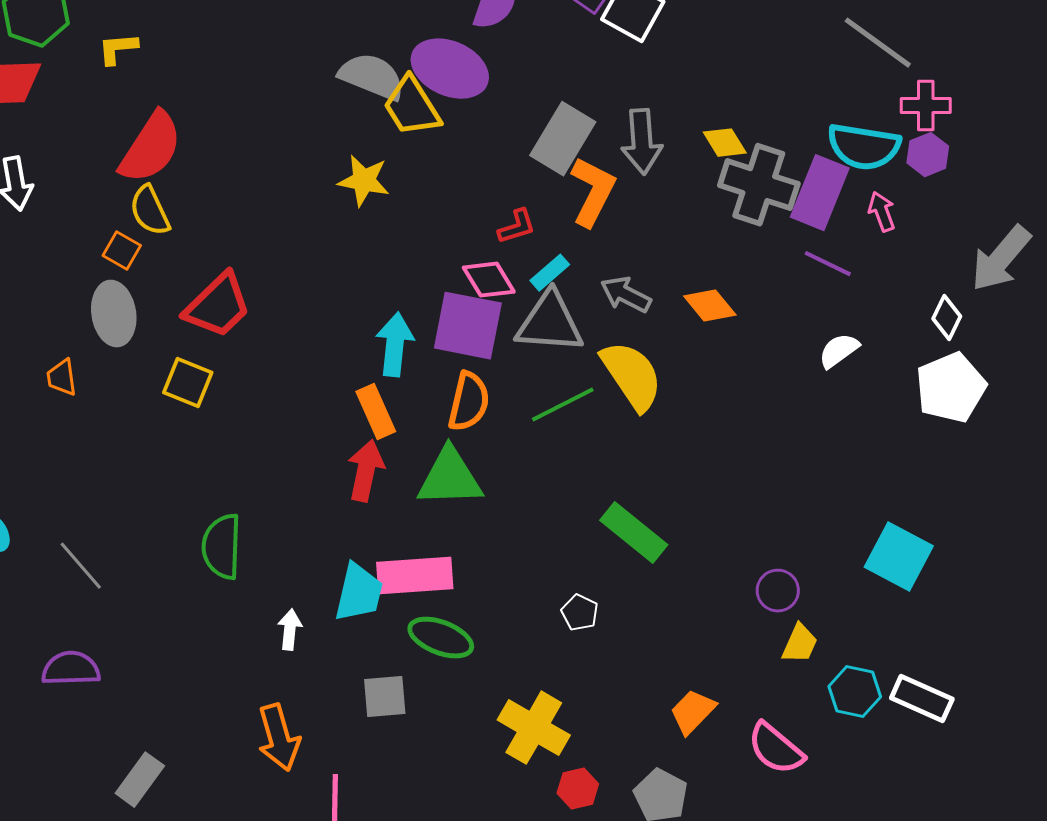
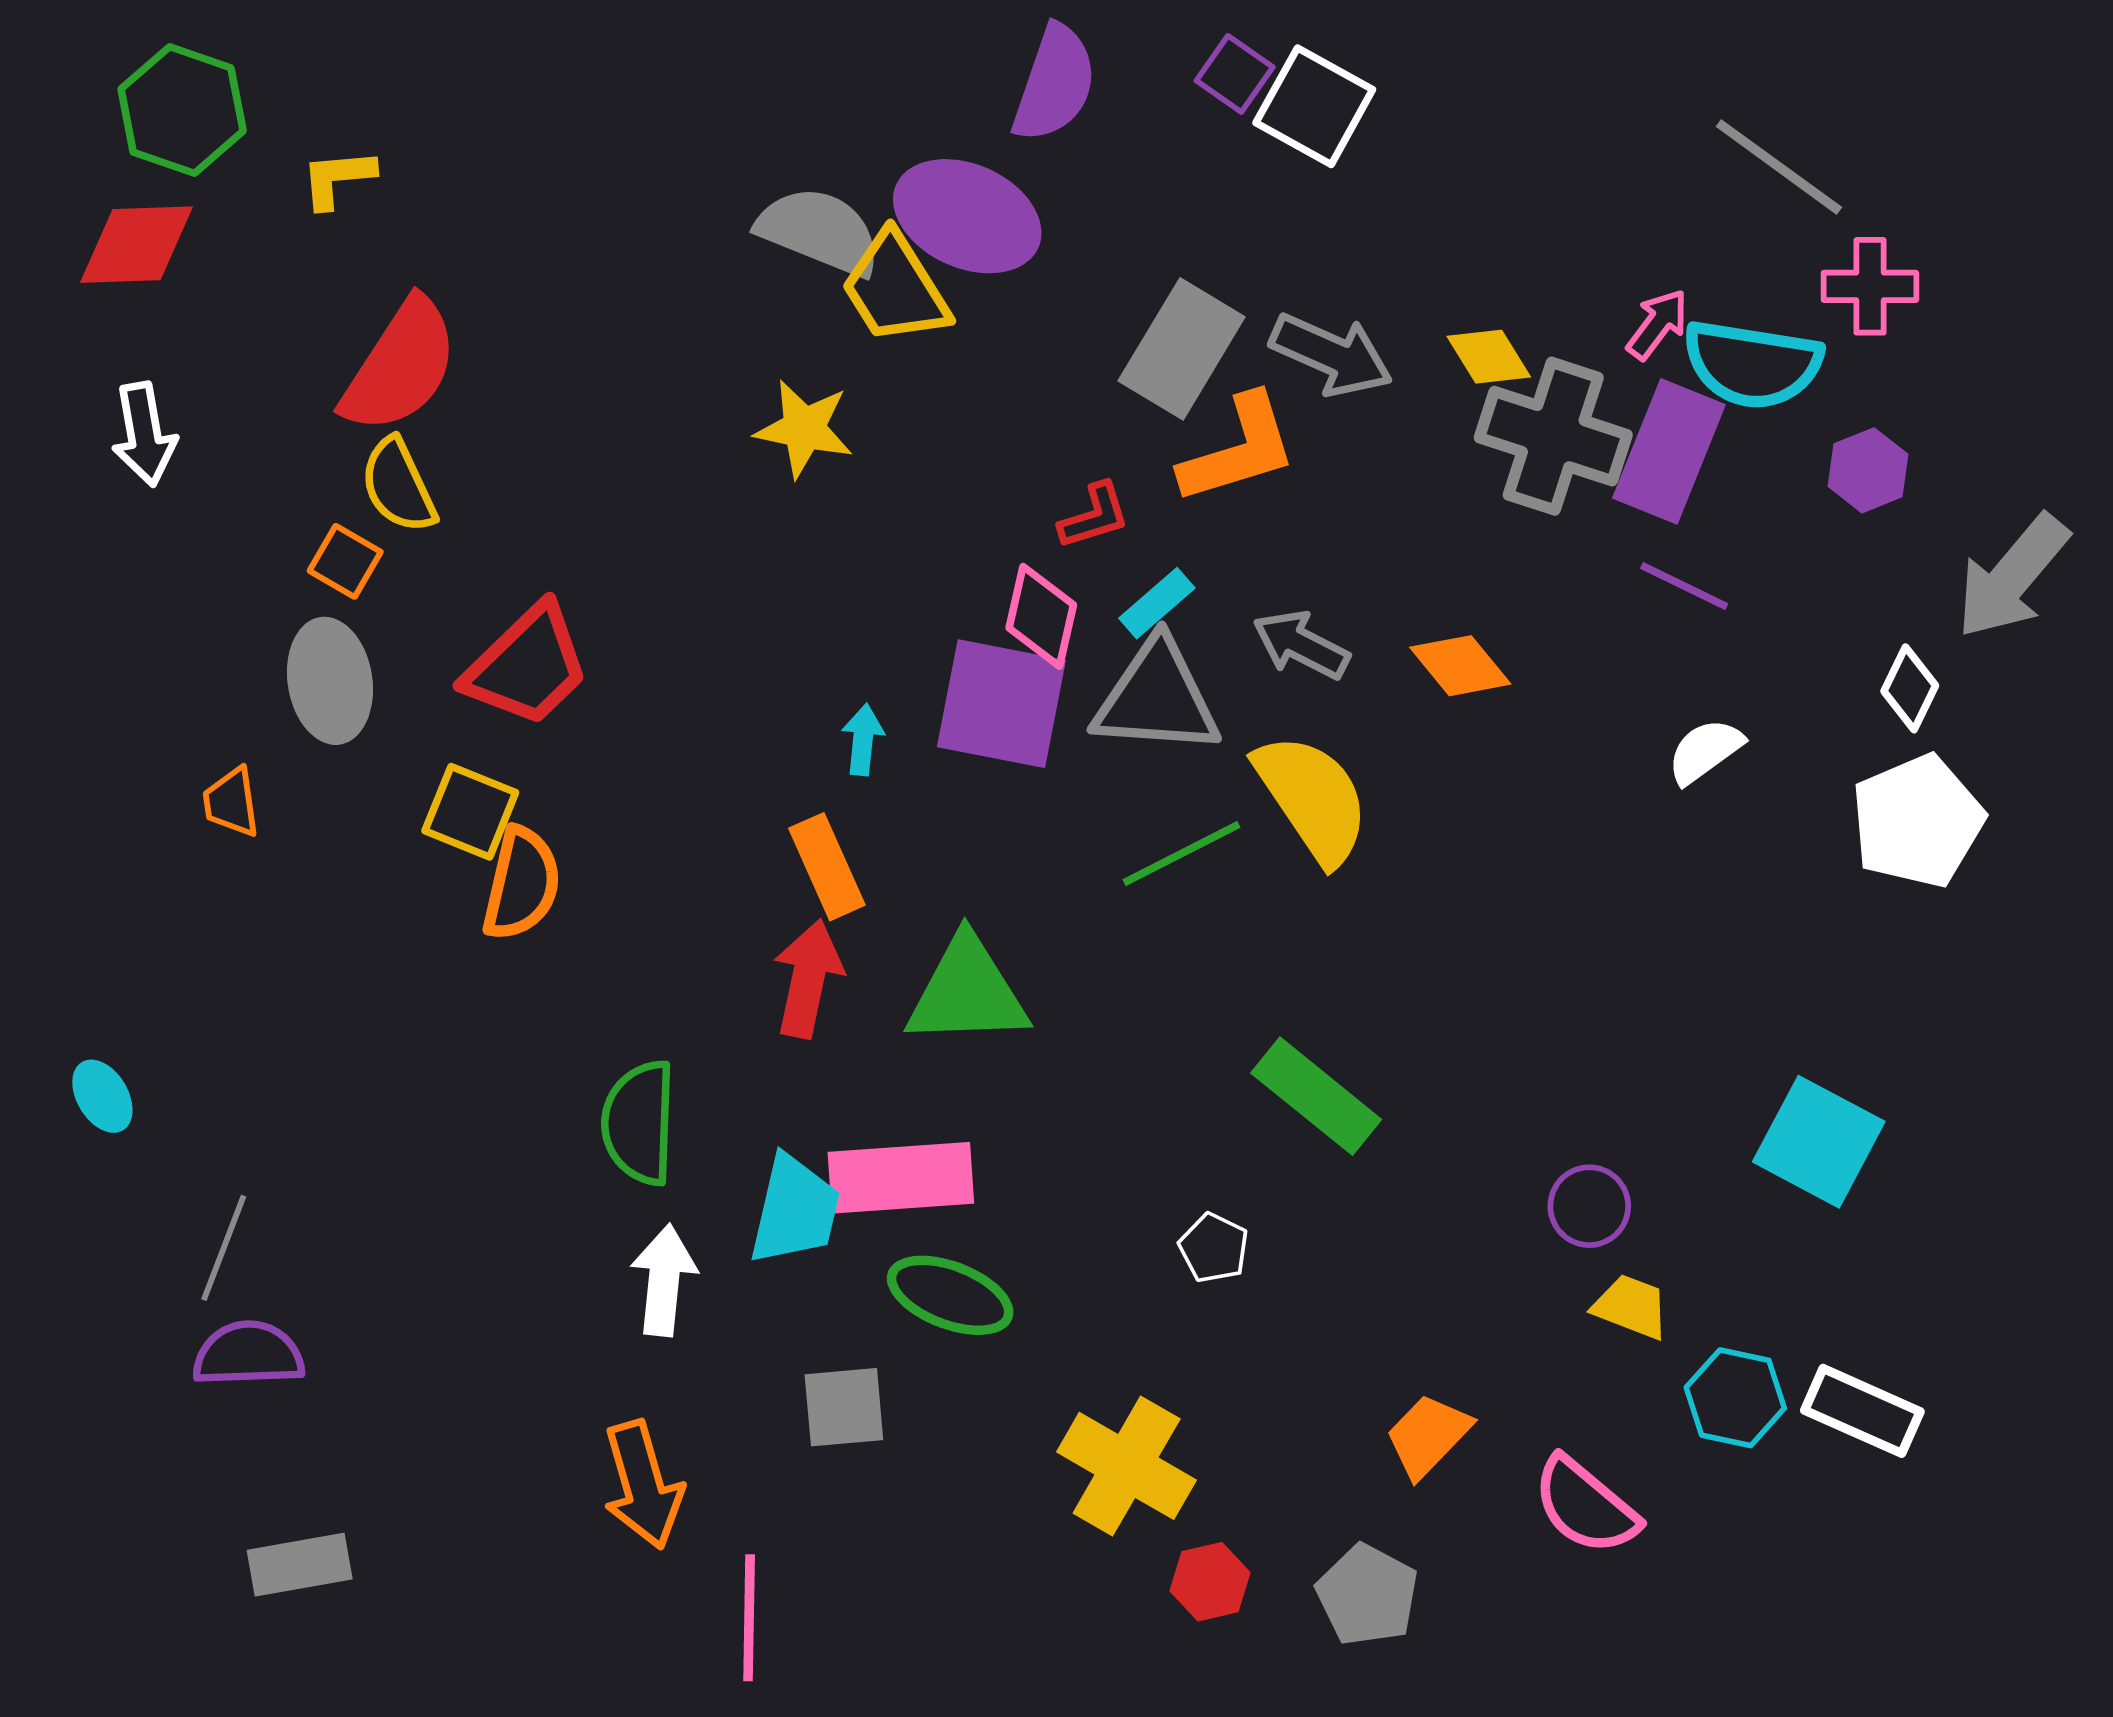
gray arrow: (642, 142) -> (1331, 355), turned -62
purple hexagon: (928, 155) -> (1868, 470), moved
orange L-shape: (593, 192) -> (1238, 449), turned 46
pink arrow: (882, 212) -> (1658, 324), moved, turned 57
pink diamond: (489, 280) -> (1041, 616), turned 44
cyan arrow: (395, 345) -> (863, 740), size x0.6
orange semicircle: (469, 402) -> (522, 884), moved
green semicircle: (222, 547) -> (639, 1123), moved
gray line: (81, 566) -> (224, 1248), moved, turned 62
white arrow: (290, 630) -> (664, 1280), size x1.4
yellow trapezoid: (800, 644) -> (1631, 1307), turned -93
gray rectangle: (140, 780) -> (300, 1565), moved, turned 44

